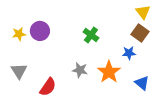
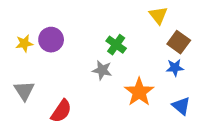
yellow triangle: (143, 12) -> (158, 15), moved
blue star: (129, 53) -> (175, 68), moved
gray star: (80, 70) -> (102, 70), moved

